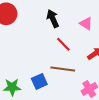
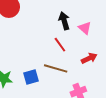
black arrow: (53, 19) -> (64, 21), moved

